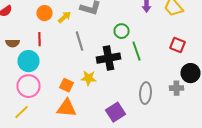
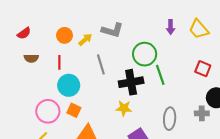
green circle: (122, 31) -> (145, 54), size x1.5
brown semicircle: (12, 43) -> (31, 58), moved
cyan circle: (28, 61) -> (69, 85), moved
yellow star: (88, 78) -> (124, 108), moved
orange square: (66, 85) -> (74, 110), moved

